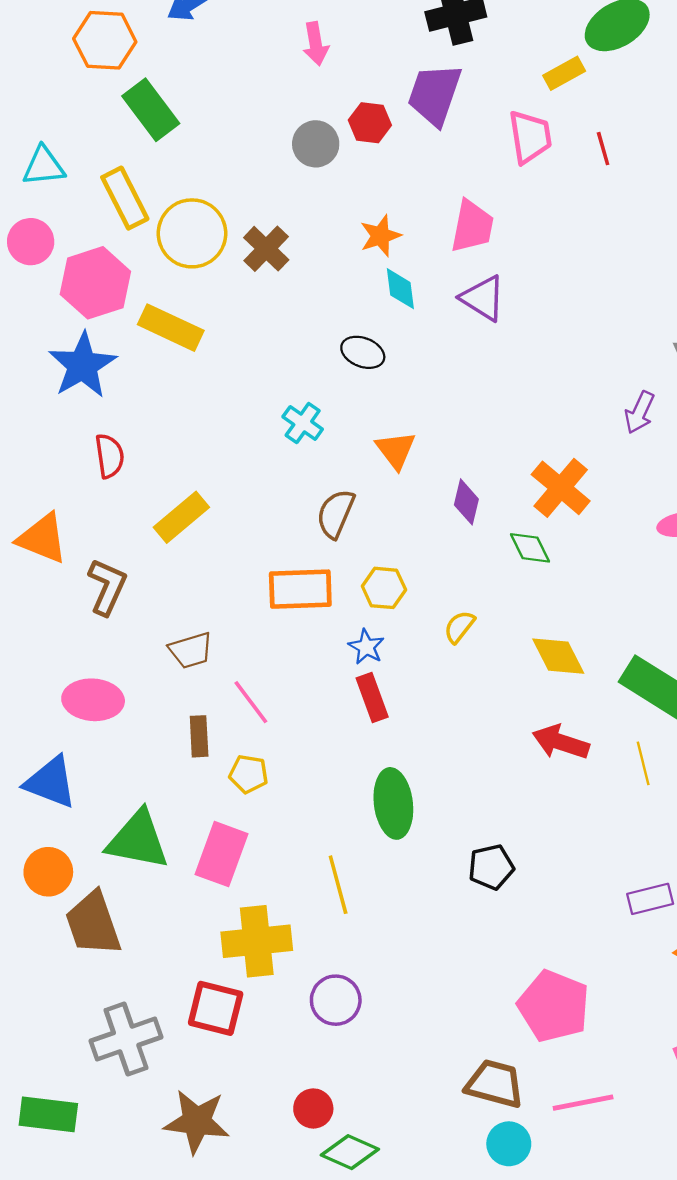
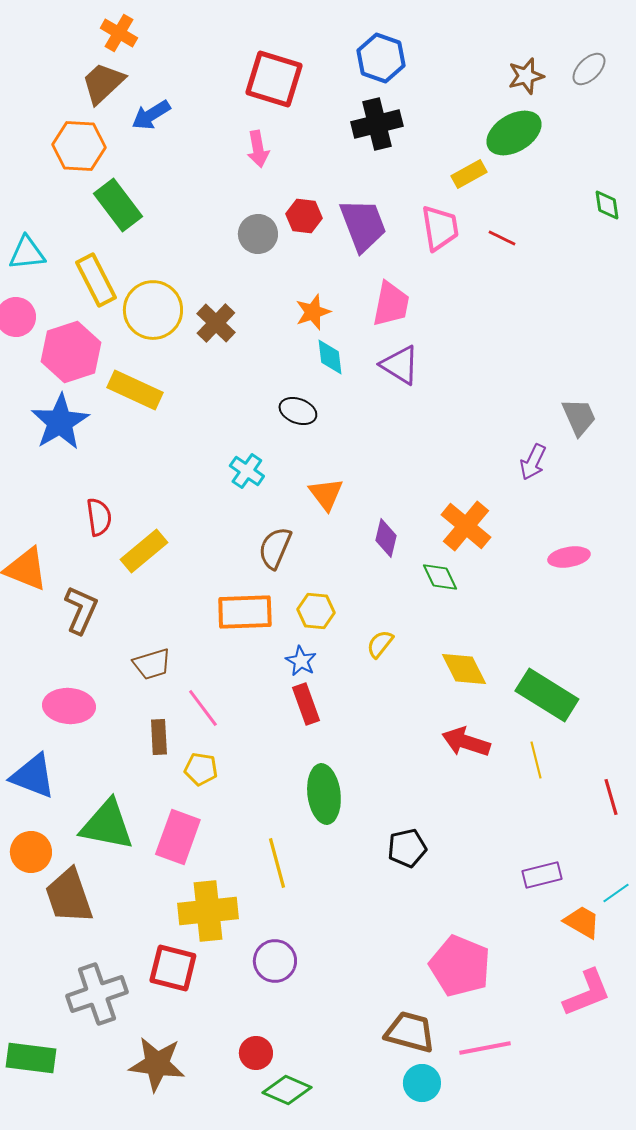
purple trapezoid: (435, 94) -> (363, 225), moved, turned 140
red line: (603, 149) -> (502, 238), turned -48
red semicircle: (110, 456) -> (99, 517), moved

